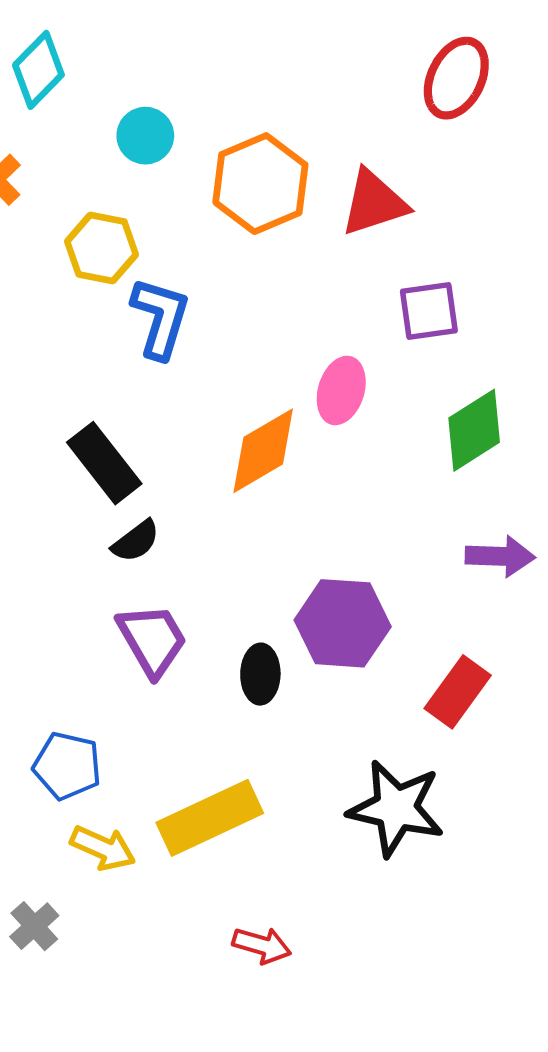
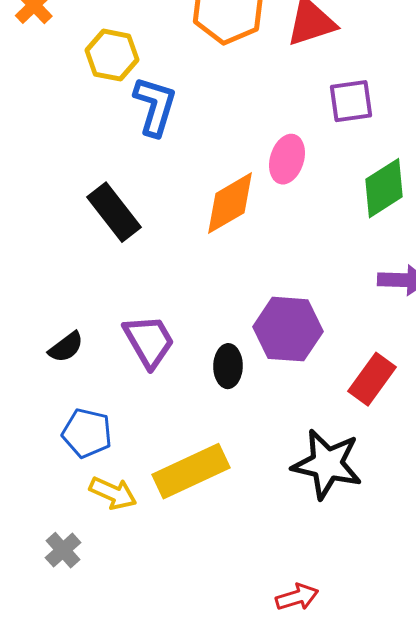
black semicircle: (136, 541) -> (66, 347), moved
red arrow: (262, 945) -> (297, 597), moved, turned -33

